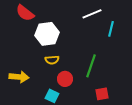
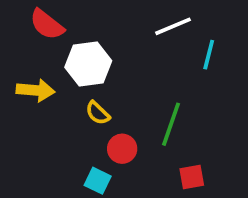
yellow semicircle: (52, 60) -> (98, 113), turned 48
yellow arrow: (19, 77) -> (36, 90), moved

